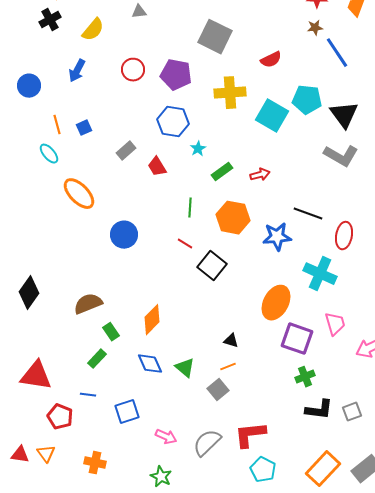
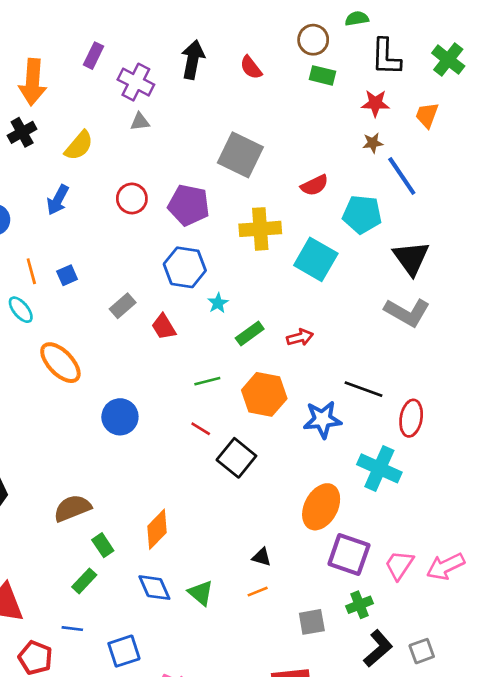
cyan pentagon: (307, 100) -> (362, 214), moved
green line: (190, 208) -> (207, 381), turned 72
pink trapezoid: (335, 324) -> (399, 565), moved, turned -130
gray square: (218, 390) -> (312, 622), moved, turned 30
black L-shape: (319, 410) -> (378, 648), turned -48

